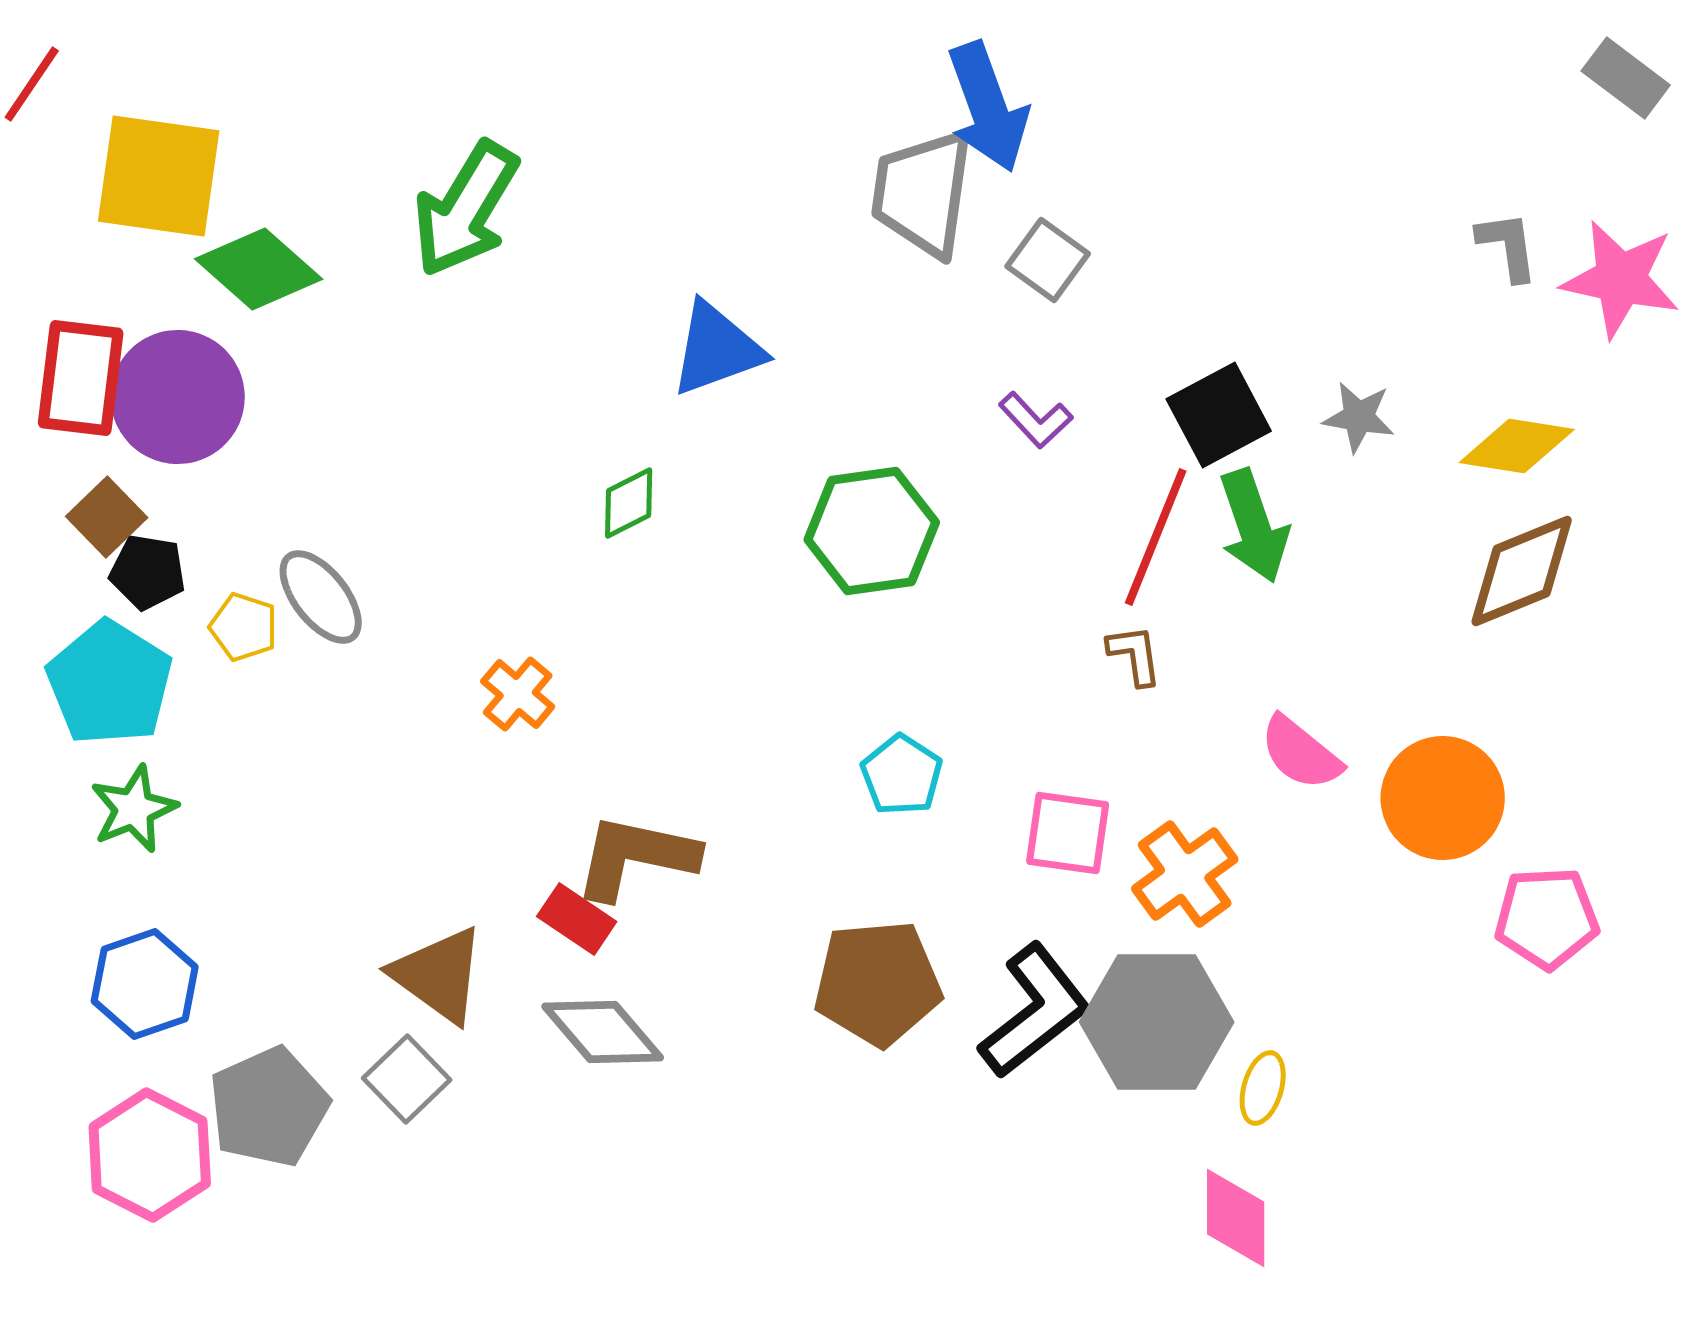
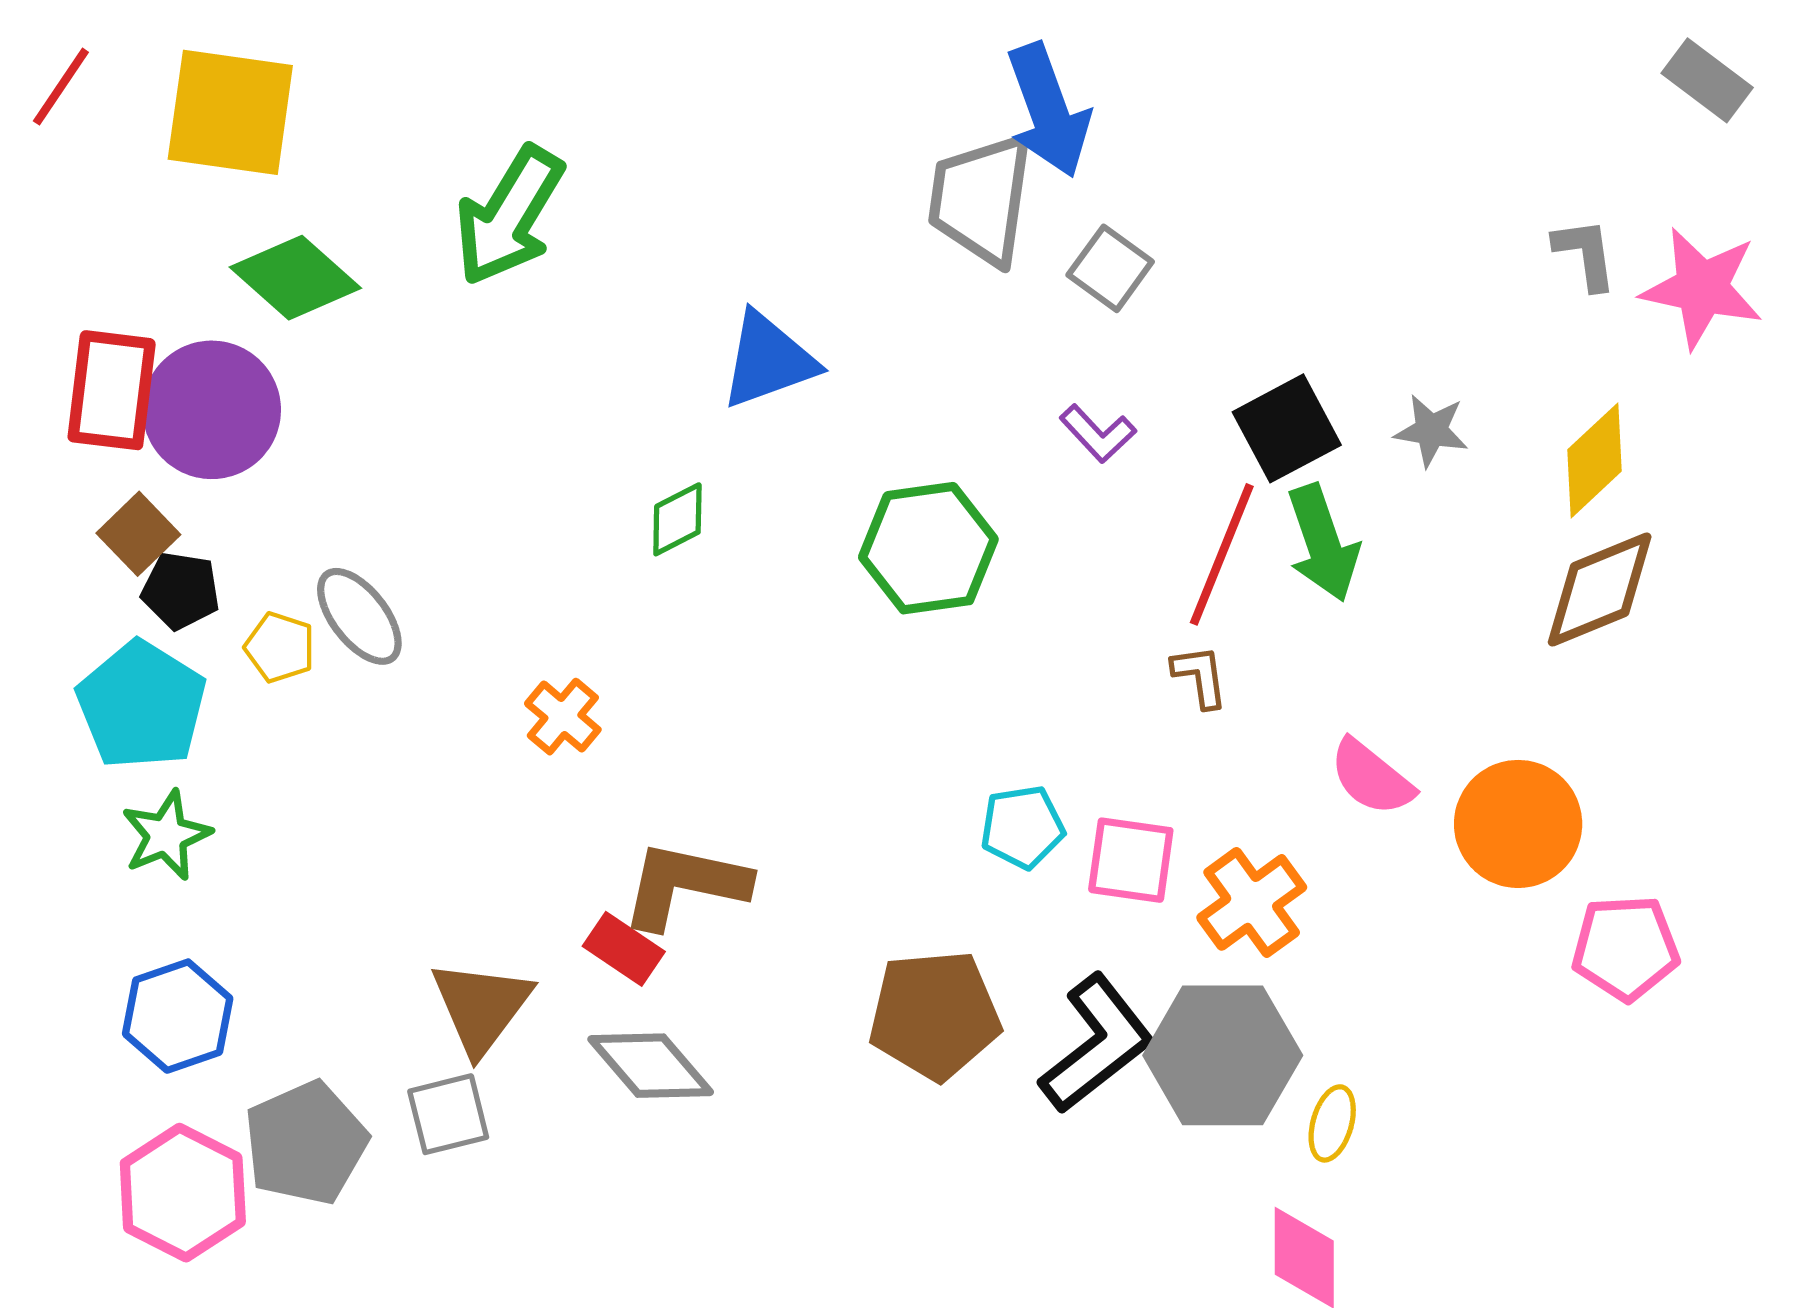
yellow square: (159, 176) -> (230, 112), moved
yellow diamond: (1517, 446) -> (1594, 460), turned -52
cyan pentagon: (902, 775) -> (1022, 827), moved, turned 30
brown triangle: (439, 975) -> (481, 1007), turned 31
gray square: (407, 1079) -> (448, 1114), turned 30

